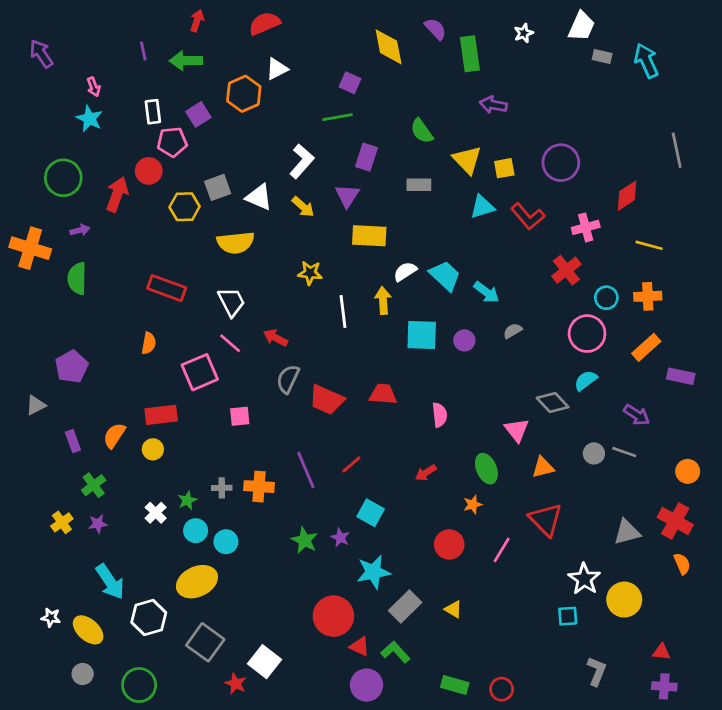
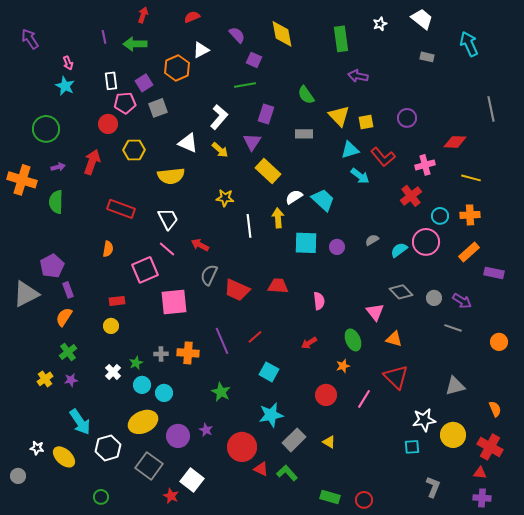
red semicircle: (265, 23) -> (192, 17), size x0.7
white trapezoid: (582, 26) -> (422, 19), turned -75
purple semicircle: (435, 29) -> (237, 35), moved
gray rectangle: (602, 57) -> (427, 57), moved
purple circle: (561, 163) -> (407, 118), size x0.7
gray square: (218, 187) -> (158, 108), moved
red arrow: (117, 194) -> (92, 162), moved
red diamond: (627, 196) -> (455, 142), turned 35
yellow rectangle: (369, 236) -> (268, 171), turned 40
cyan arrow: (486, 292) -> (360, 176), moved
cyan semicircle: (586, 380) -> (399, 250), moved
gray triangle: (36, 405) -> (26, 294), size x1.8
red rectangle: (161, 415) -> (117, 301), size x0.7
pink square: (240, 416) -> (174, 302), size x1.8
orange semicircle: (114, 436) -> (64, 317), moved
purple rectangle: (73, 441) -> (68, 290), moved
gray circle: (594, 453) -> (434, 298), moved
orange triangle: (543, 467) -> (394, 339), turned 30
red cross: (675, 521) -> (490, 447), moved
purple star: (340, 538) -> (206, 430), moved
white star: (584, 579) -> (424, 420), turned 30
gray circle: (83, 674) -> (18, 476), moved
green circle: (139, 685) -> (101, 497), size x0.6
purple circle: (367, 685) -> (178, 436), moved

